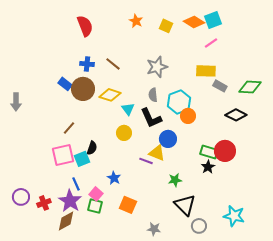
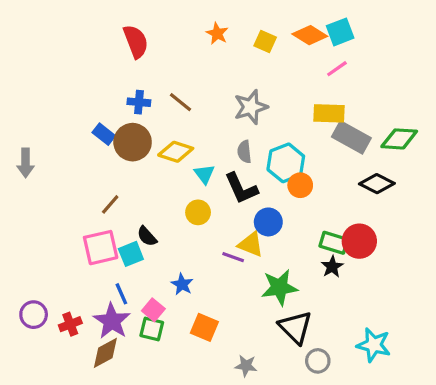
gray rectangle: (220, 86) -> (351, 137), size x1.6
black semicircle: (92, 148) -> (147, 236), turned 120
green star: (175, 180) -> (279, 287), size x1.6

